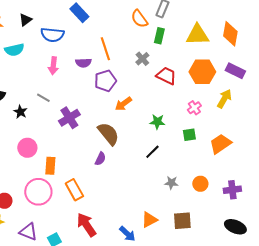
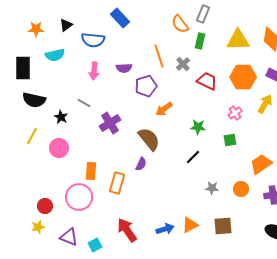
orange line: (105, 49) -> (159, 56), moved
orange trapezoid: (220, 144) -> (261, 164), moved
pink circle: (27, 148) -> (59, 148), moved
orange rectangle: (74, 190) -> (117, 183), moved, turned 45
blue arrow: (127, 234) -> (165, 229), moved, turned -60

